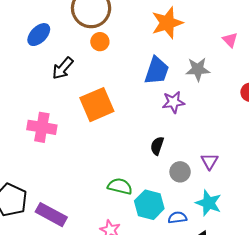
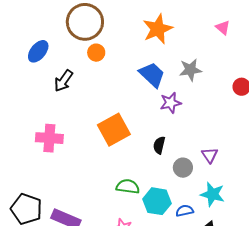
pink triangle: (230, 40) -> (223, 28), moved
blue trapezoid: (157, 71) -> (152, 75), turned -60
orange square: (97, 105) -> (114, 130), moved

